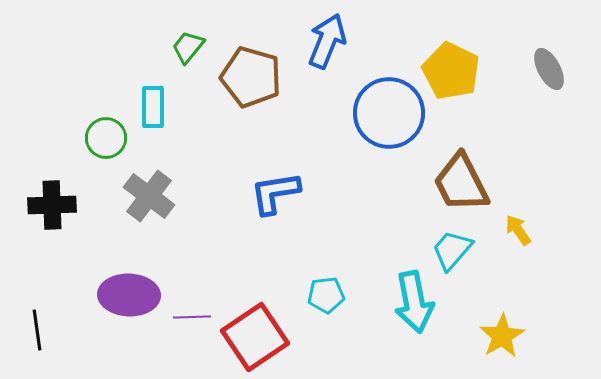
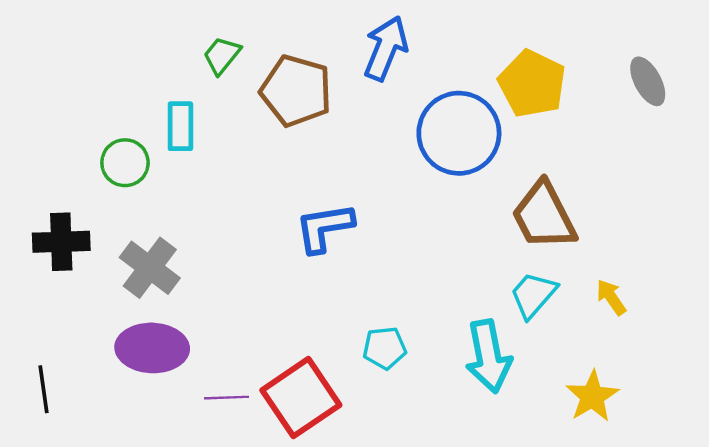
gray cross: (149, 196) -> (150, 268), moved
yellow arrow: (518, 230) -> (611, 297), moved
purple line: (192, 317) -> (226, 398), moved

